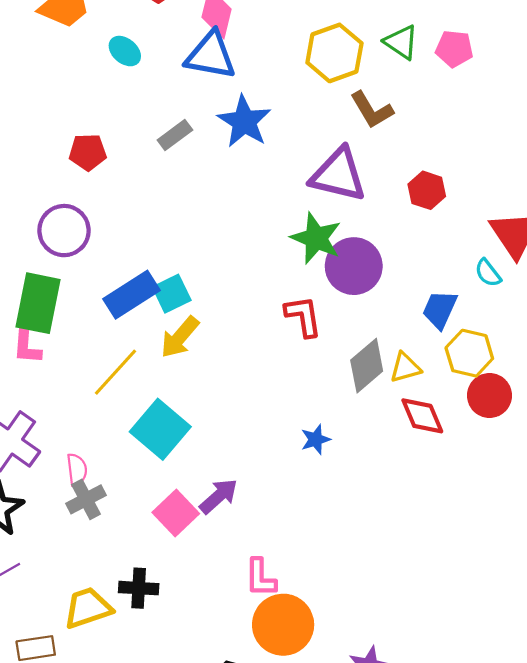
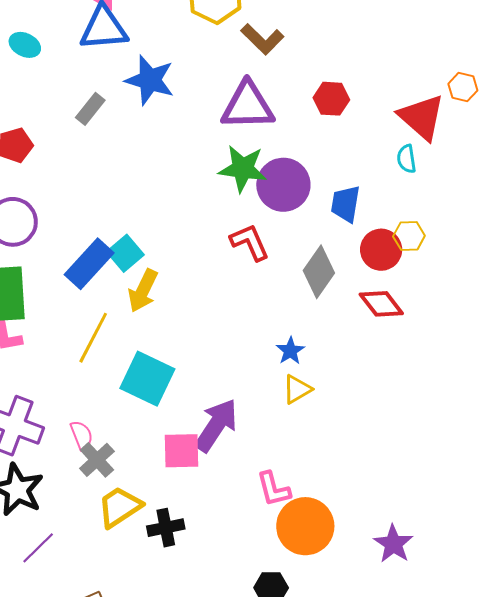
cyan semicircle: (488, 273) -> (407, 159), turned 44
blue trapezoid: (440, 309) -> (346, 204), moved
yellow hexagon: (469, 353) -> (409, 236), size x0.7
yellow triangle: (405, 368) -> (297, 389), moved
red circle: (489, 395) -> (381, 250), moved
purple arrow: (219, 496) -> (216, 425), size x1.4
pink square: (176, 513) -> (181, 451), turned -33
yellow trapezoid: (88, 608) -> (120, 507), moved

